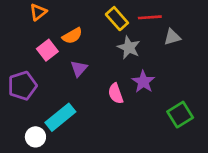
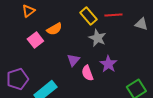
gray triangle: (172, 37) -> (141, 24), moved, turned 32
purple triangle: (79, 69) -> (73, 60), moved
purple pentagon: (22, 86) -> (17, 79), moved

